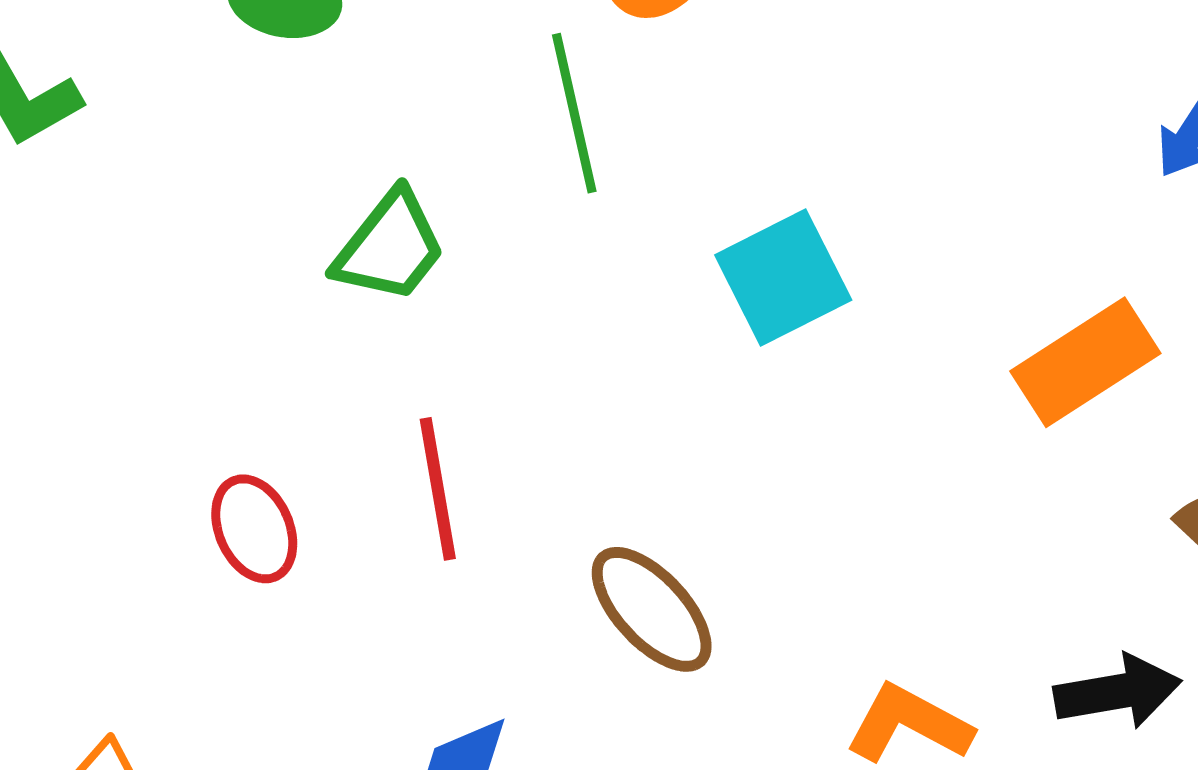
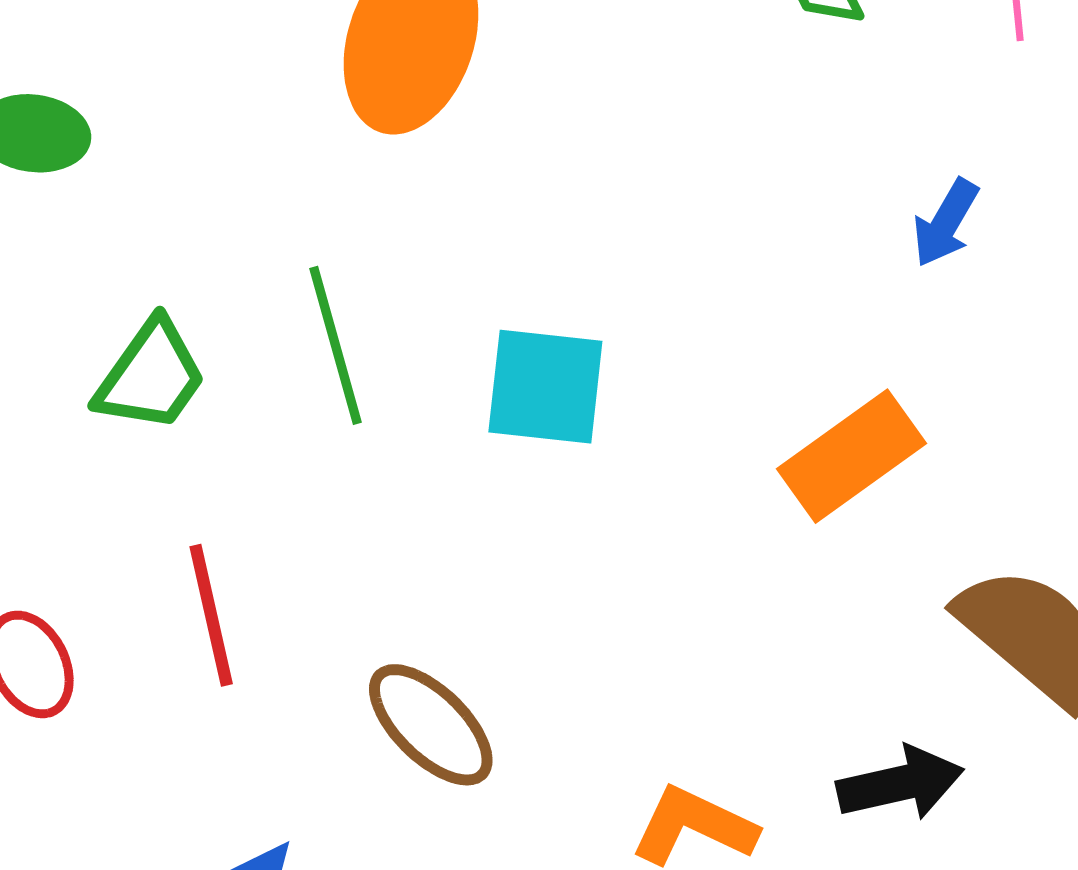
green line: (574, 113) -> (335, 345), moved
cyan square: (783, 277) -> (545, 387), turned 36

